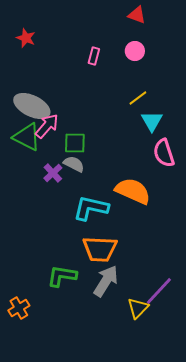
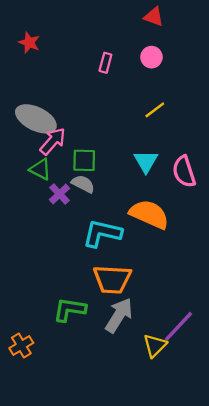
cyan triangle: (152, 121) -> (146, 161), moved
green triangle: (27, 137) -> (40, 169), moved, size x0.7

